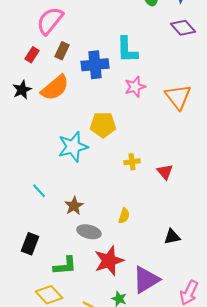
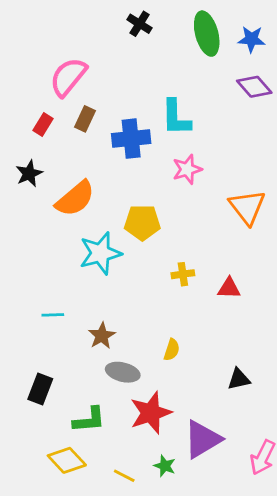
orange semicircle: (55, 88) -> (75, 199), moved
orange triangle: (178, 97) -> (247, 207), moved
red triangle: (165, 172) -> (229, 288), turned -48
cyan line: (39, 191) -> (53, 315), turned -49

